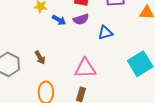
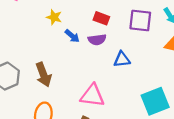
brown arrow: (40, 58) -> (43, 75), size x1.5

